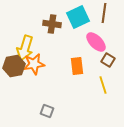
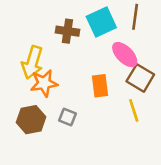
brown square: (108, 60) -> (140, 78), size x1.5
brown hexagon: (14, 66) -> (31, 120), moved
gray square: (47, 111) -> (67, 117), moved

